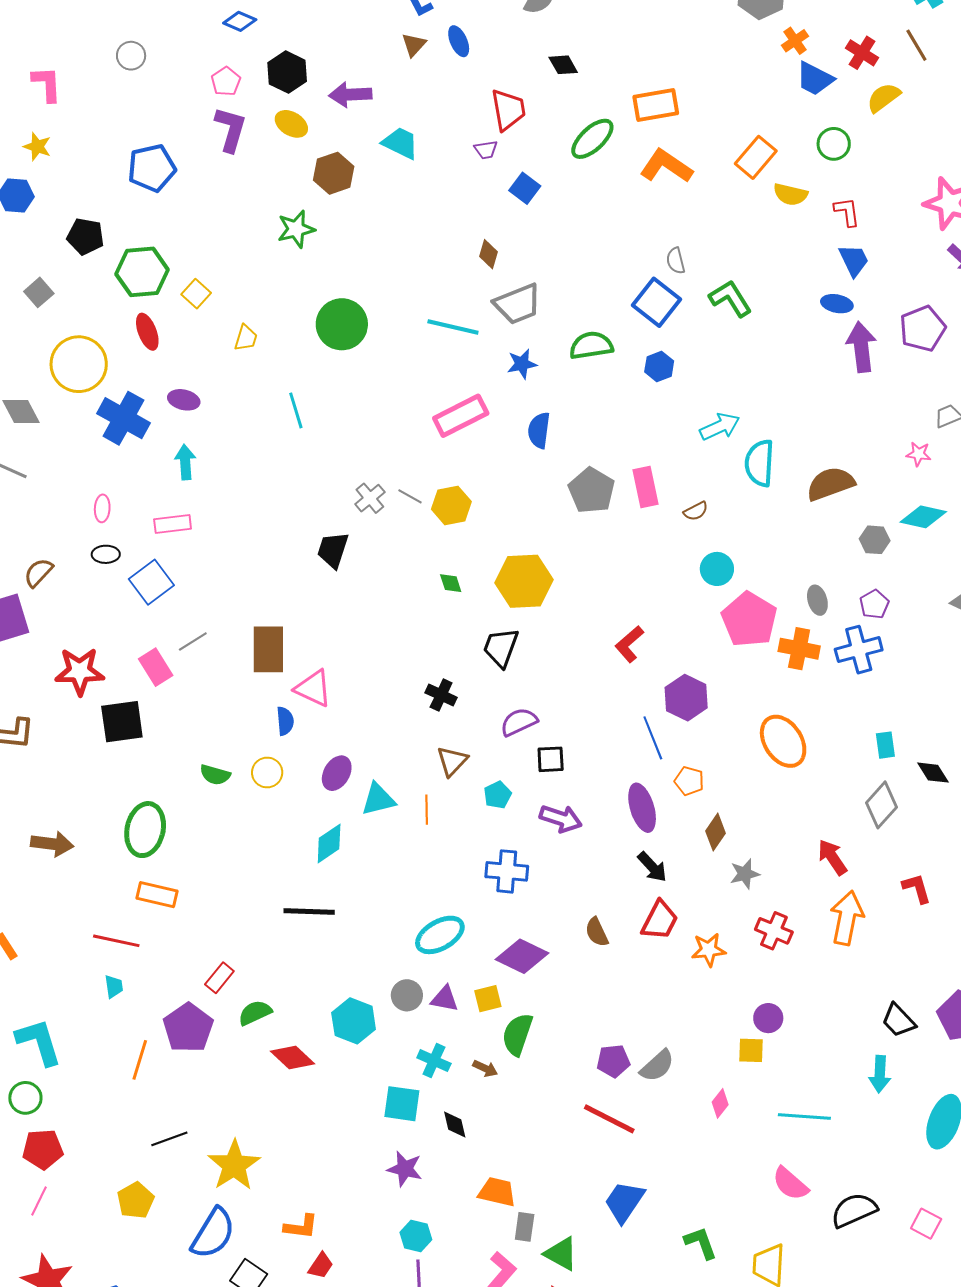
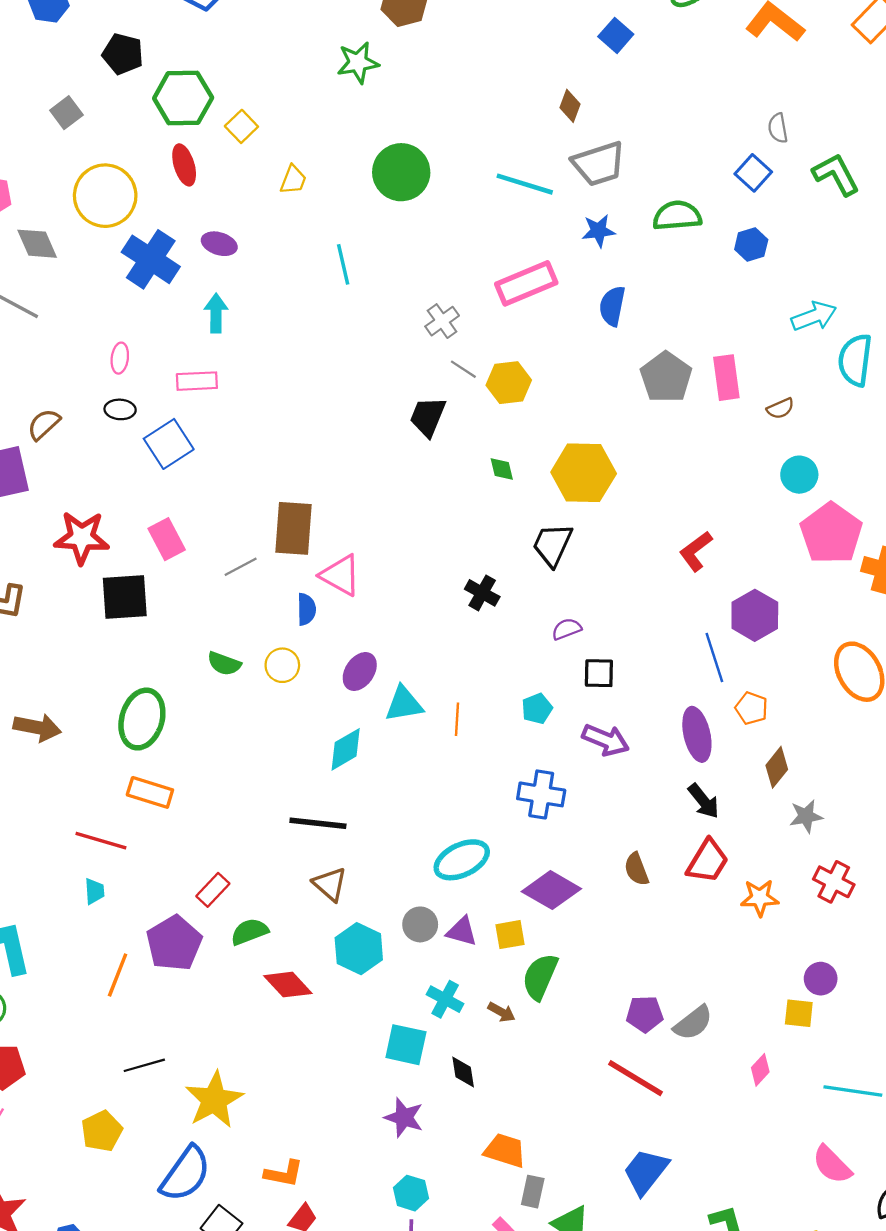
blue square: (656, 302) -> (753, 173), size x0.7
gray cross: (370, 498) -> (442, 321), moved
black trapezoid: (333, 550) -> (428, 417), moved
gray line: (193, 641) -> (241, 567), moved
purple semicircle: (519, 722) -> (567, 629), size x0.7
brown triangle: (452, 761) -> (330, 884), moved, turned -36

